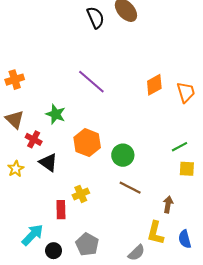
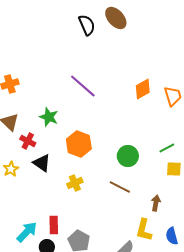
green circle: (123, 155) -> (128, 156), moved
yellow cross: (81, 194) -> (75, 183), moved
red rectangle: (61, 210) -> (54, 225), moved

